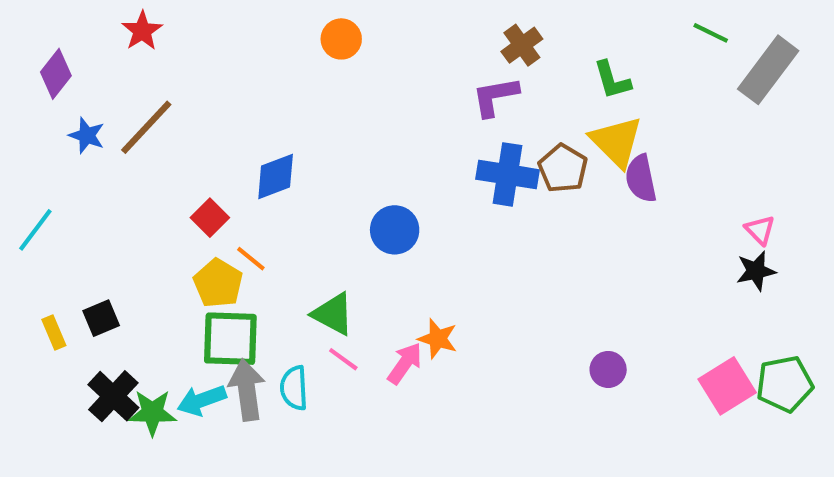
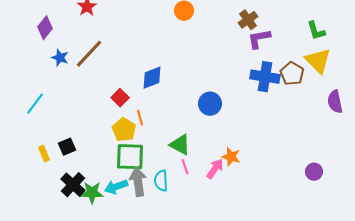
brown cross: (522, 45) -> (248, 20), moved
purple semicircle: (641, 179) -> (335, 102), moved
orange line: (251, 259) -> (140, 118), turned 35
pink line: (343, 359) -> (185, 167), turned 35

